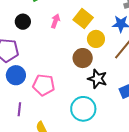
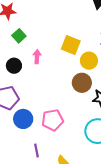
pink arrow: (55, 21) -> (37, 57), moved

